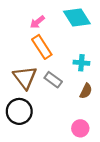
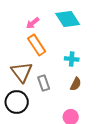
gray rectangle: (53, 80) -> (44, 83), moved, turned 35

